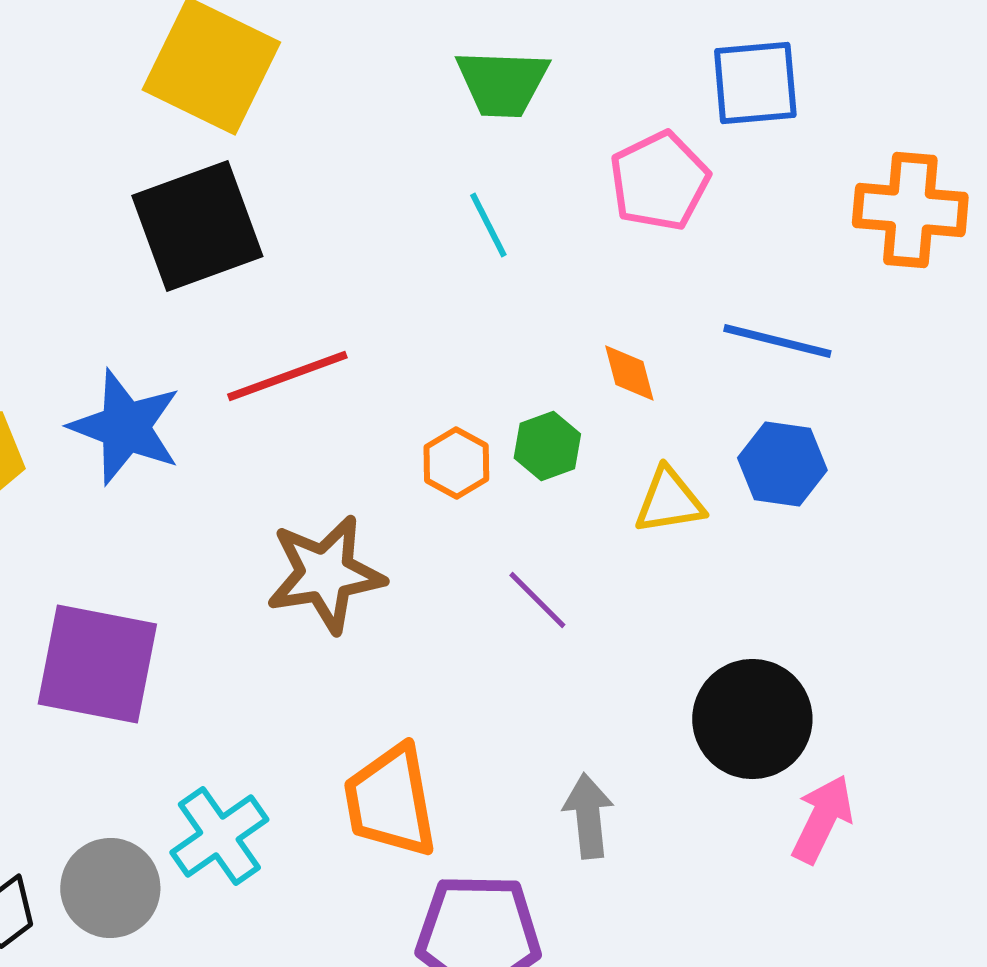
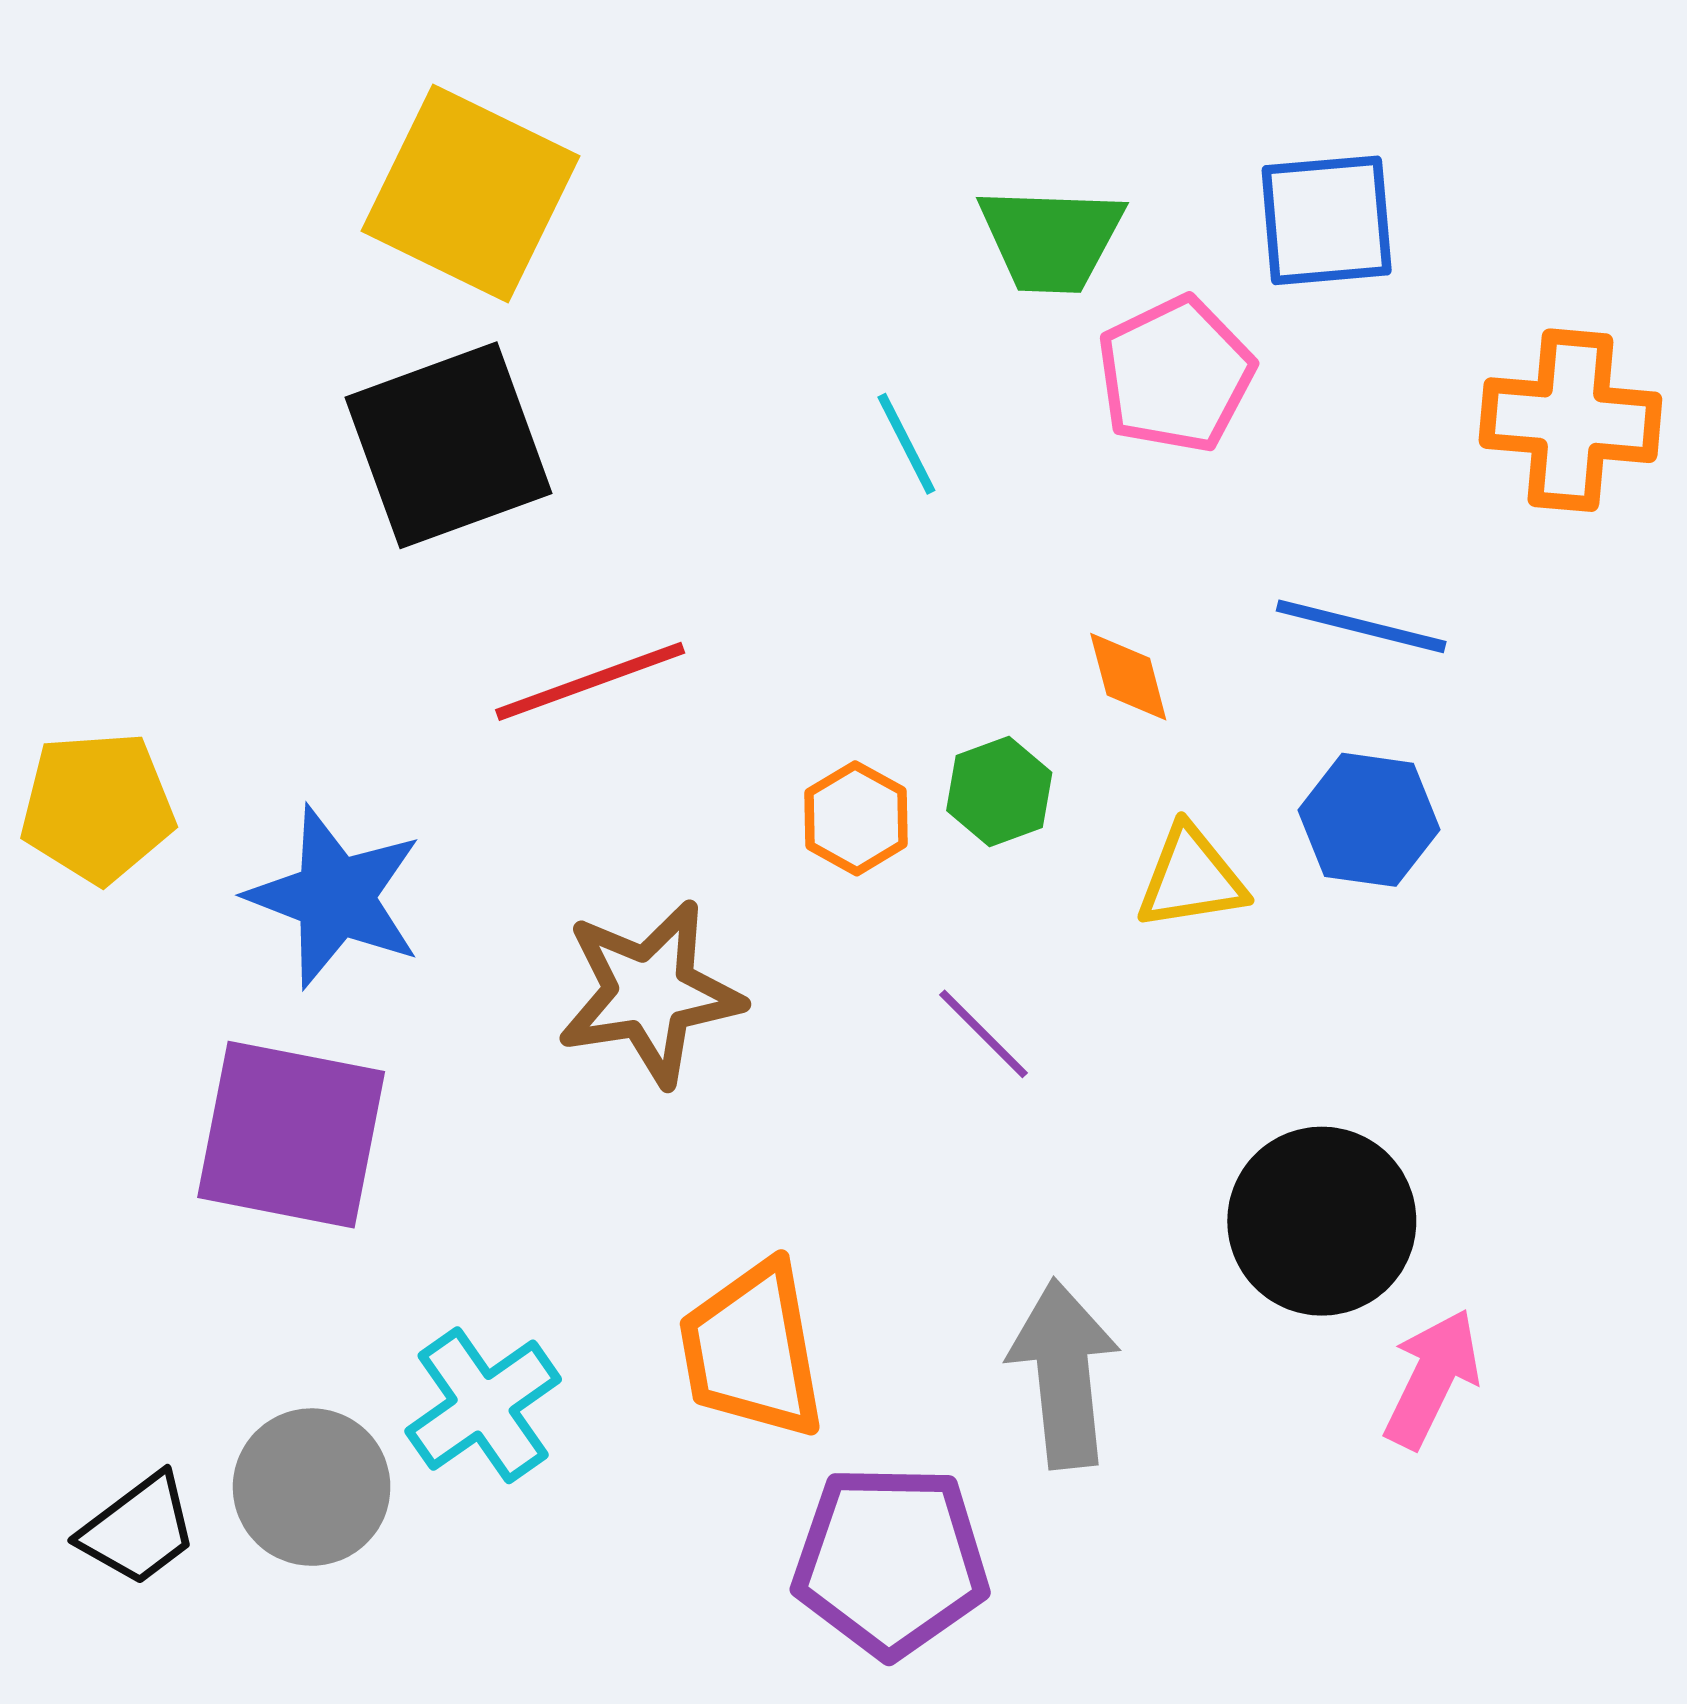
green trapezoid: (502, 83) -> (1051, 239), moved
blue star: (125, 427) -> (335, 897), moved
gray arrow: (588, 816) -> (1064, 1374), size x1.4

